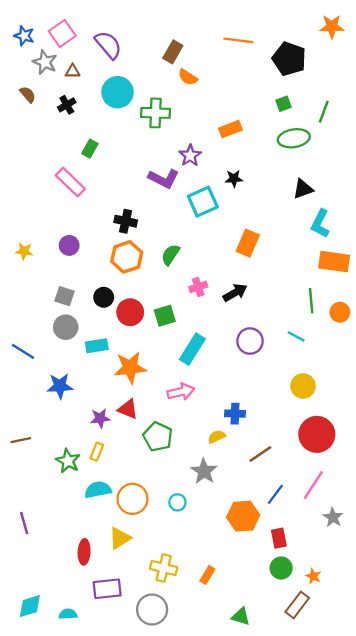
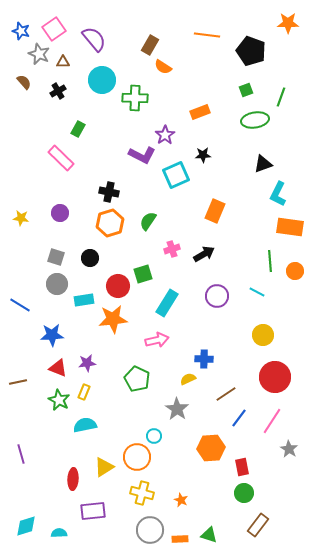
red circle: (130, 312) -> (118, 286), moved
red triangle: (128, 409) -> (58, 368), moved
blue line: (275, 494) -> (239, 418), moved
orange circle: (132, 499) -> (137, 457), moved
orange rectangle: (207, 575) -> (180, 539), moved, turned 56
orange star: (313, 576) -> (181, 500), moved
gray circle: (152, 610) -> (150, 530), moved

